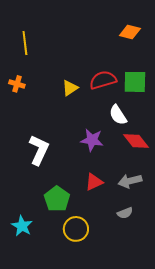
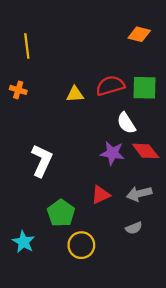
yellow triangle: (70, 88) -> (75, 94), turned 30
purple star: (92, 140) -> (112, 153), moved

